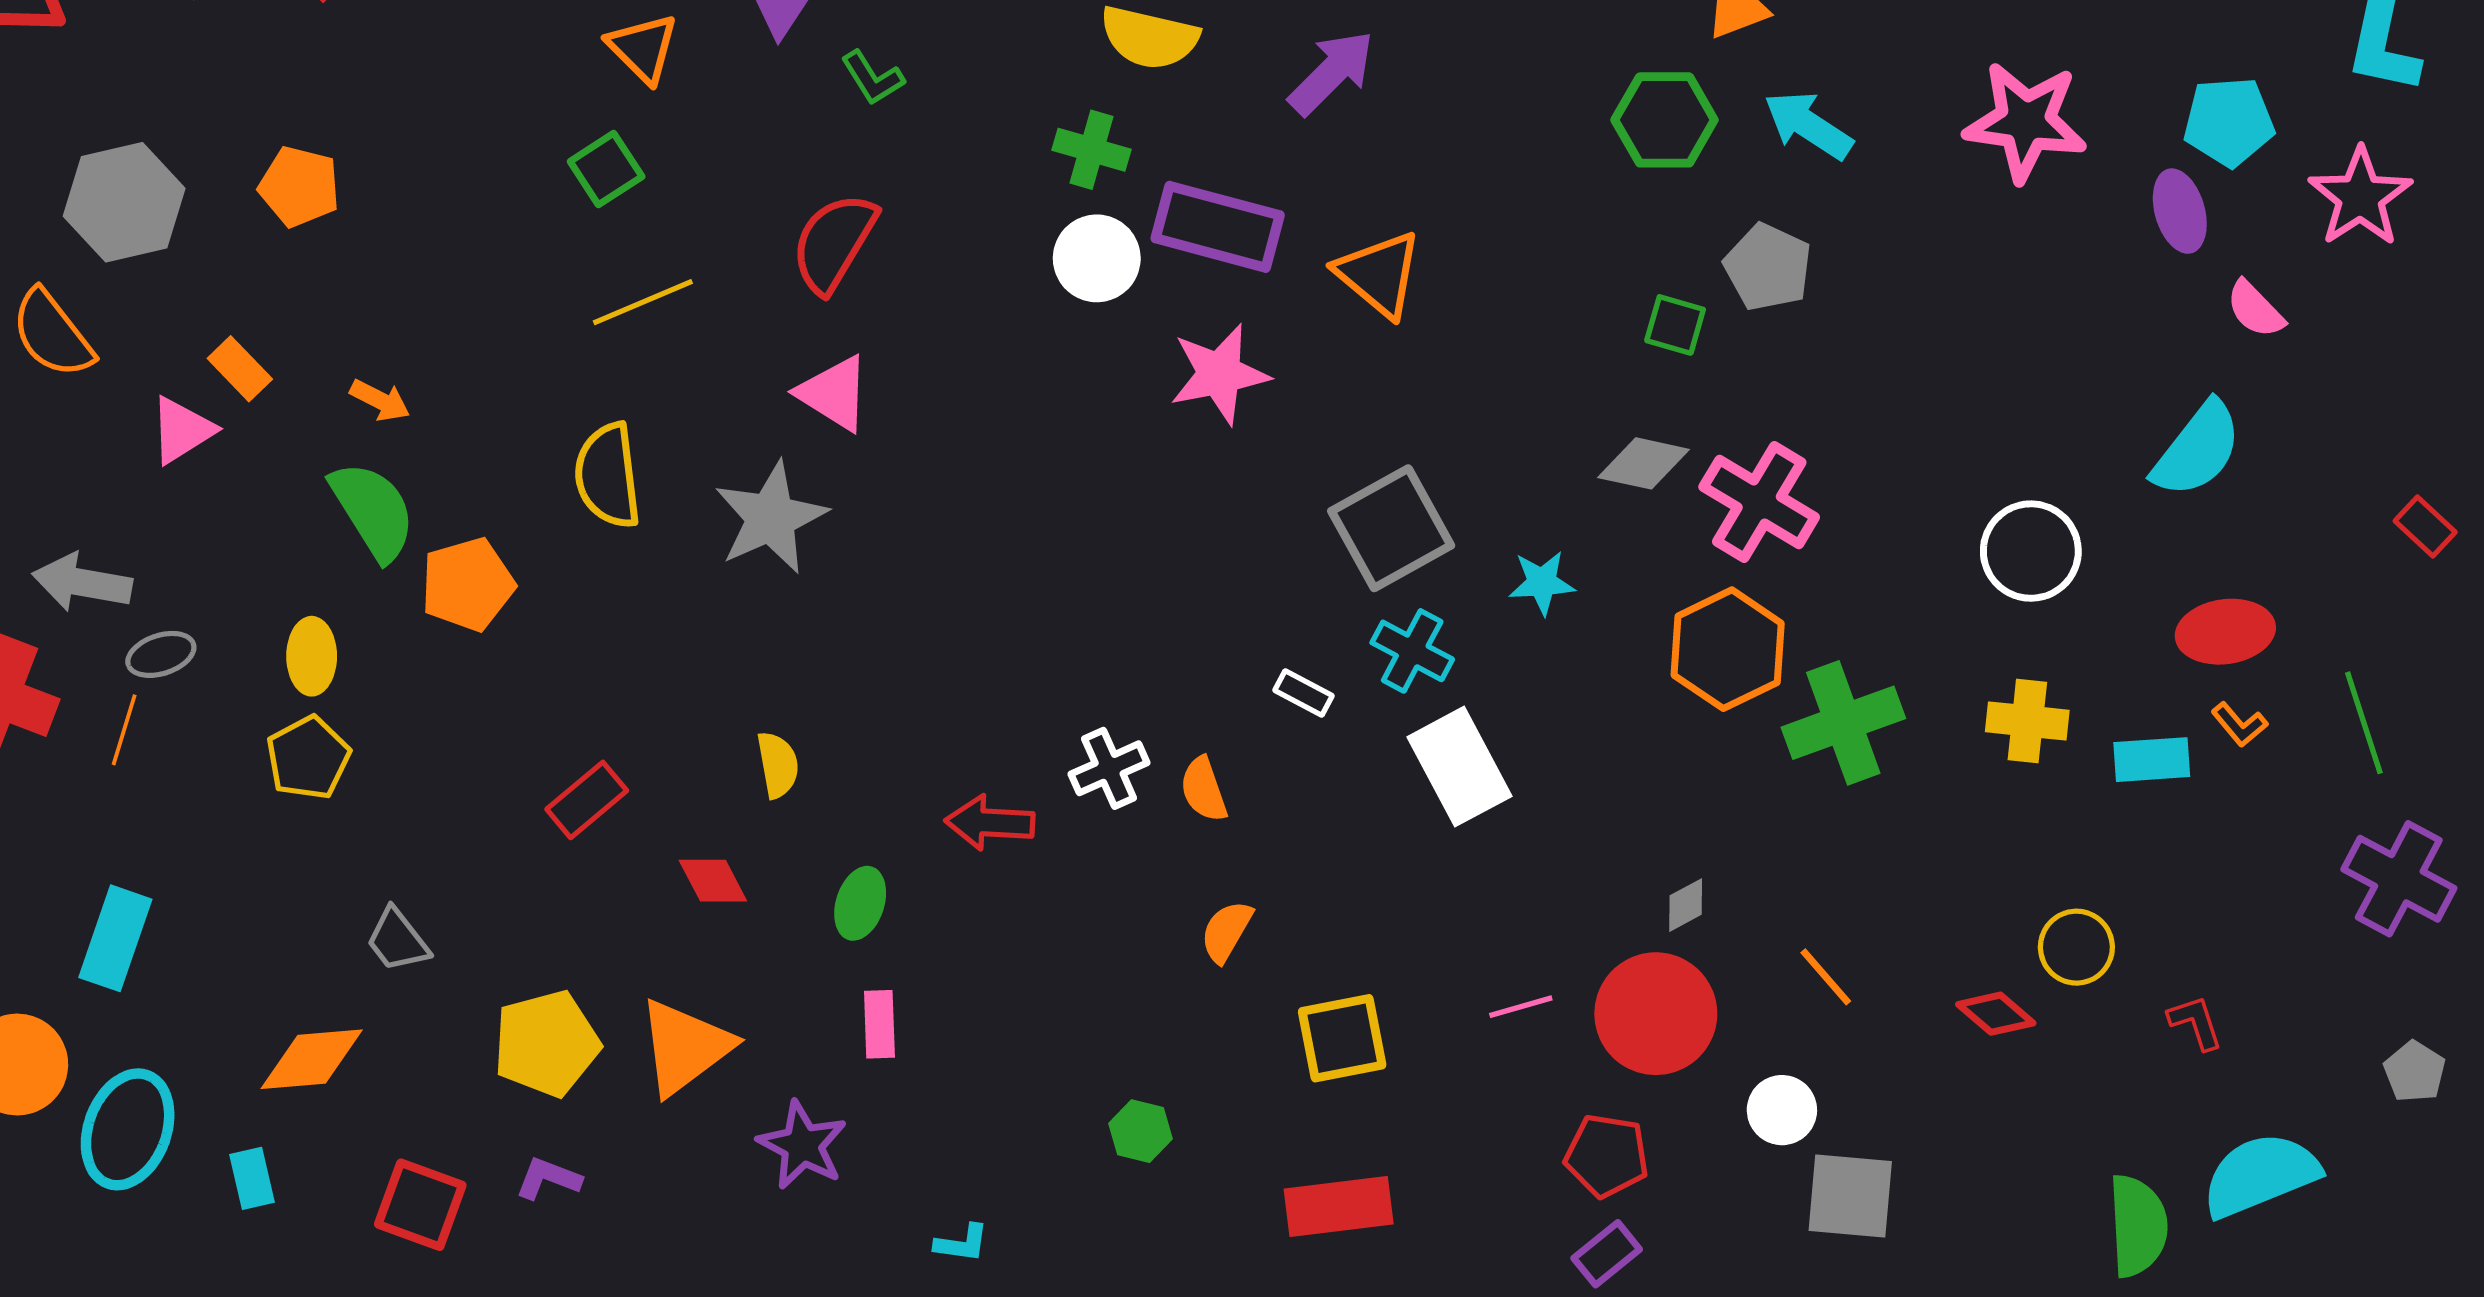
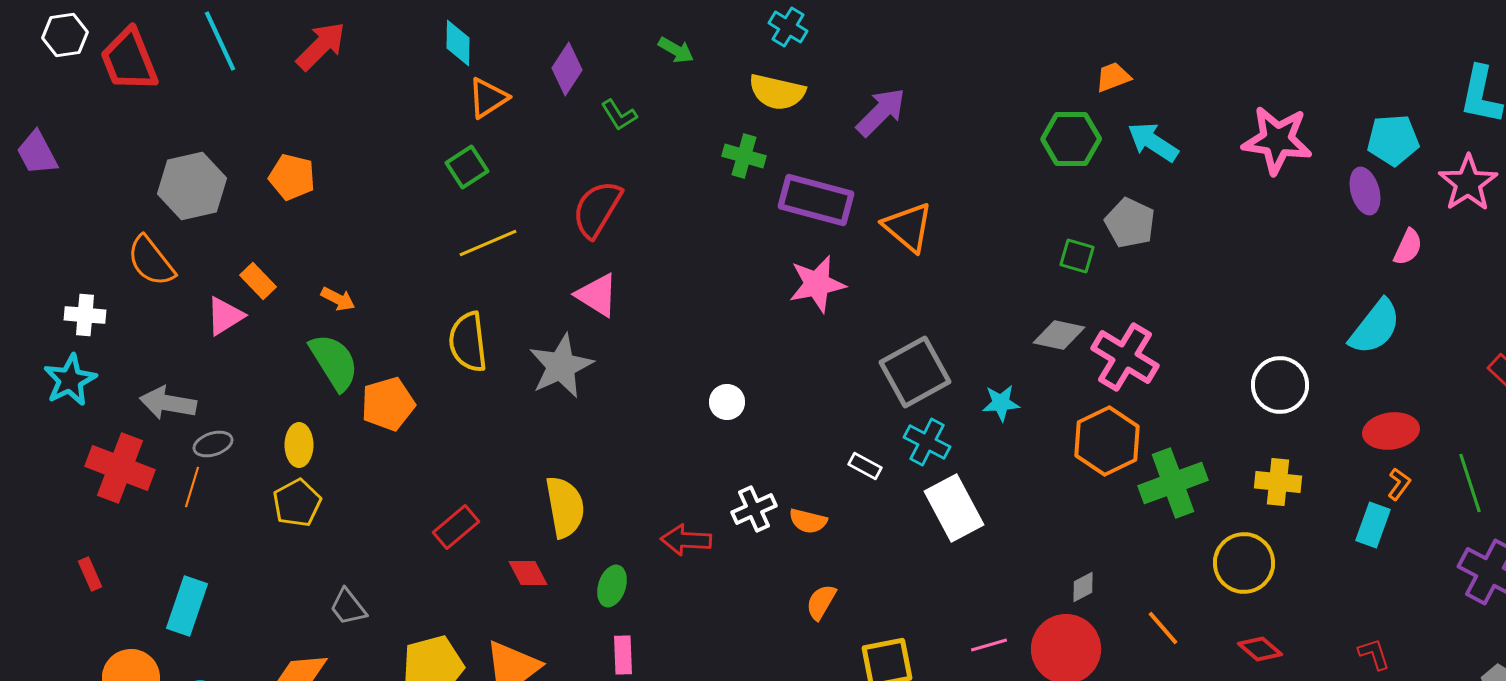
orange triangle: (643, 48) -> (488, 98), turned 42
white circle: (1097, 258) -> (727, 402), moved, size x0.7
pink semicircle: (2255, 309) -> (1408, 247), turned -111
orange L-shape: (2239, 725) -> (1399, 484), turned -104
cyan rectangle: (2152, 760) -> (1373, 525), moved, turned -66
yellow semicircle: (778, 765) -> (565, 507), size x1.6
orange semicircle: (1204, 789) -> (808, 521), turned -57
yellow circle: (2076, 947) -> (1244, 563), moved, size x1.4

